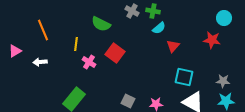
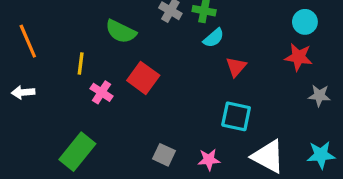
cyan circle: (224, 18) -> (305, 22), moved
cyan square: (184, 77) -> (236, 116), moved
gray star: (223, 81) -> (319, 96), moved

